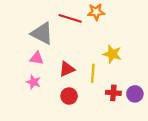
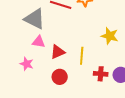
yellow star: (112, 54) -> (110, 36), moved
pink triangle: (37, 58) -> (39, 42), moved

